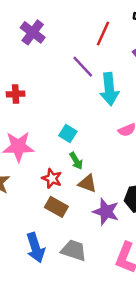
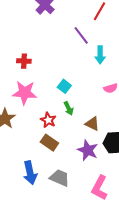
cyan arrow: (109, 89) -> (100, 55), size x0.7
red cross: (16, 94) -> (24, 61), moved
brown triangle: (87, 183) -> (92, 124), moved

